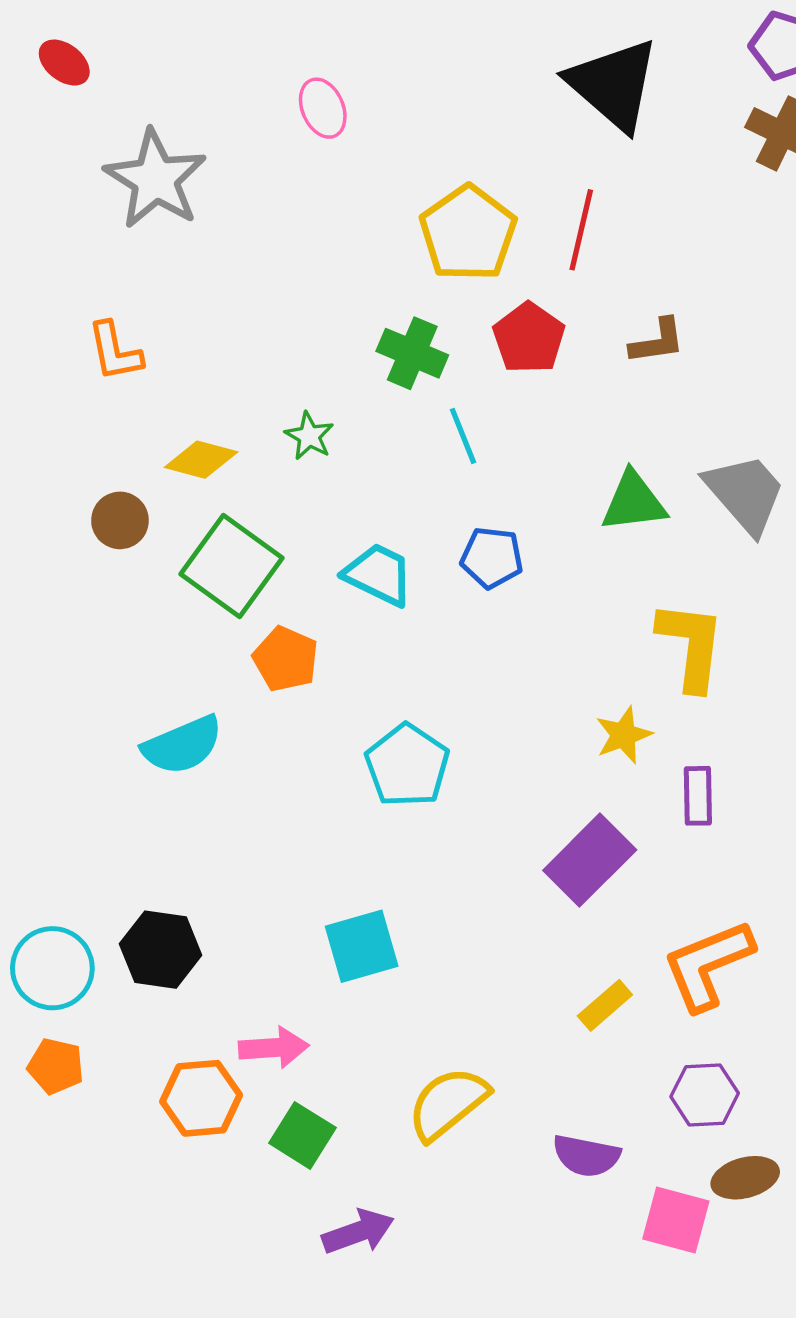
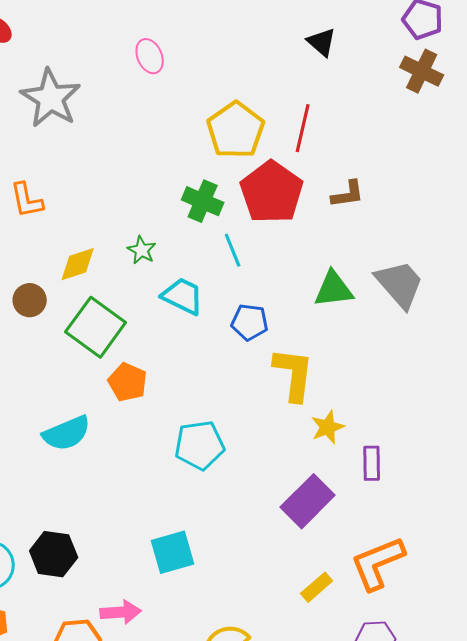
black triangle: (613, 84) -> (322, 42), size x0.5
red pentagon: (529, 338) -> (272, 192), size x1.5
yellow diamond: (201, 460) -> (78, 264), turned -33
cyan trapezoid: (379, 574) -> (183, 296), moved
yellow L-shape: (691, 645) -> (294, 374), moved
cyan pentagon: (407, 765) -> (200, 445), turned 30

